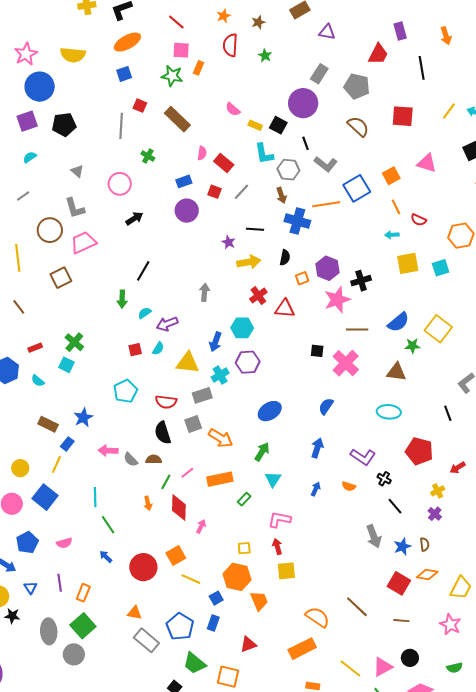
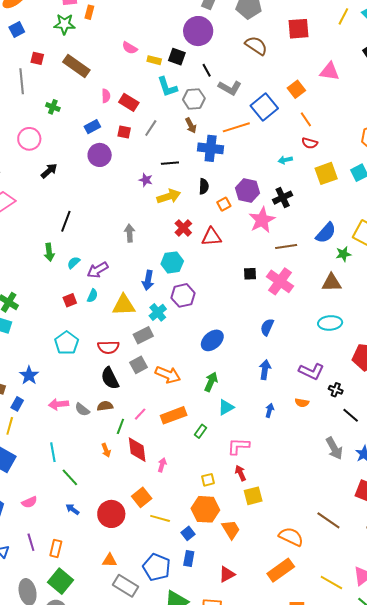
red semicircle: (419, 220) -> (310, 143), moved
cyan arrow: (392, 235) -> (285, 160), moved
cyan triangle: (273, 479) -> (226, 407), turned 36

